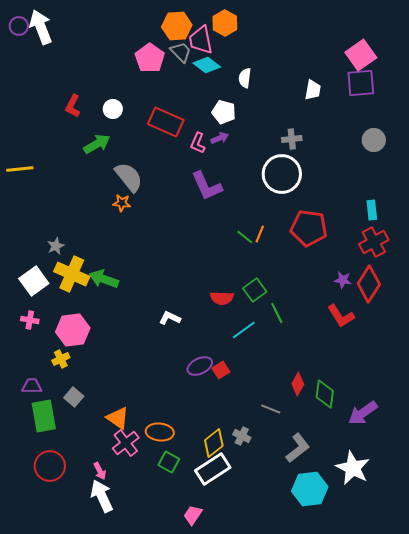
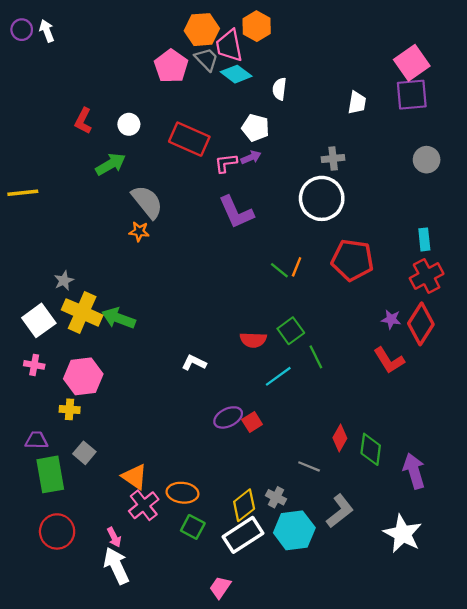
white arrow: (41, 27) -> (47, 31), size x0.6
pink L-shape: (198, 143) -> (226, 163), turned 60
yellow cross: (61, 359) -> (70, 409), turned 30
purple arrow: (363, 413) -> (414, 471), turned 108
cyan hexagon: (310, 489) -> (294, 530), moved

